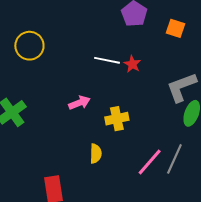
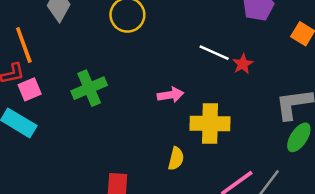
yellow cross: (117, 119) -> (210, 123), size x1.4

